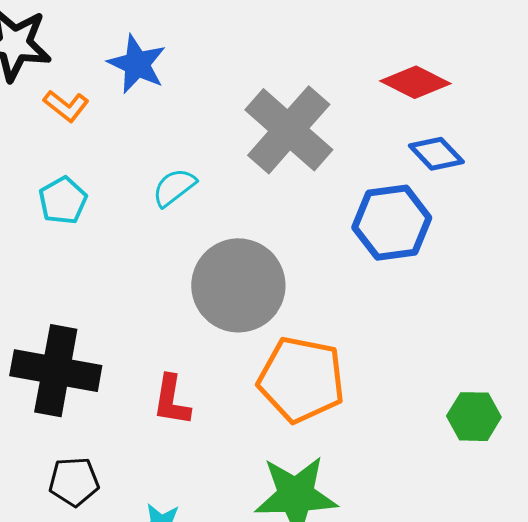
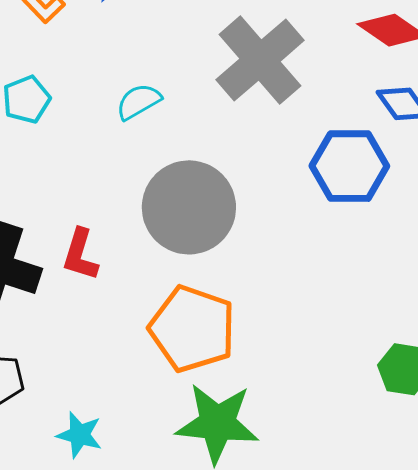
orange pentagon: (301, 380) -> (192, 329), moved
red L-shape: (172, 400) -> (80, 255), moved

